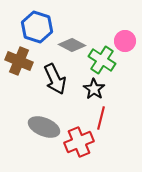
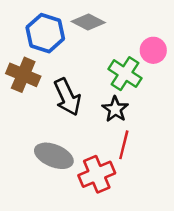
gray diamond: (72, 45) -> (88, 22), moved

